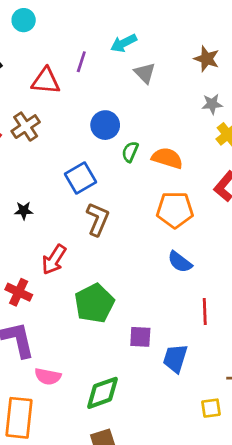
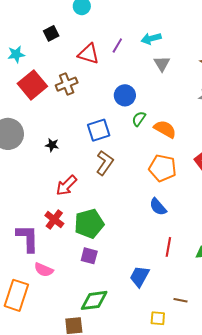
red cross: (19, 292) -> (54, 219), moved
purple square: (140, 337) -> (89, 256), moved
green diamond: (102, 393) -> (94, 300), moved

